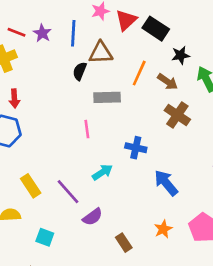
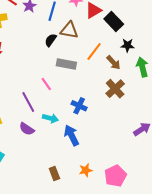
pink line: (87, 129) -> (46, 84), turned -40
cyan arrow: (102, 172) -> (50, 118), turned 35
blue arrow: (166, 183) -> (71, 135), moved
purple line: (68, 192) -> (28, 102), moved
purple semicircle: (93, 217) -> (27, 129), moved, turned 56

